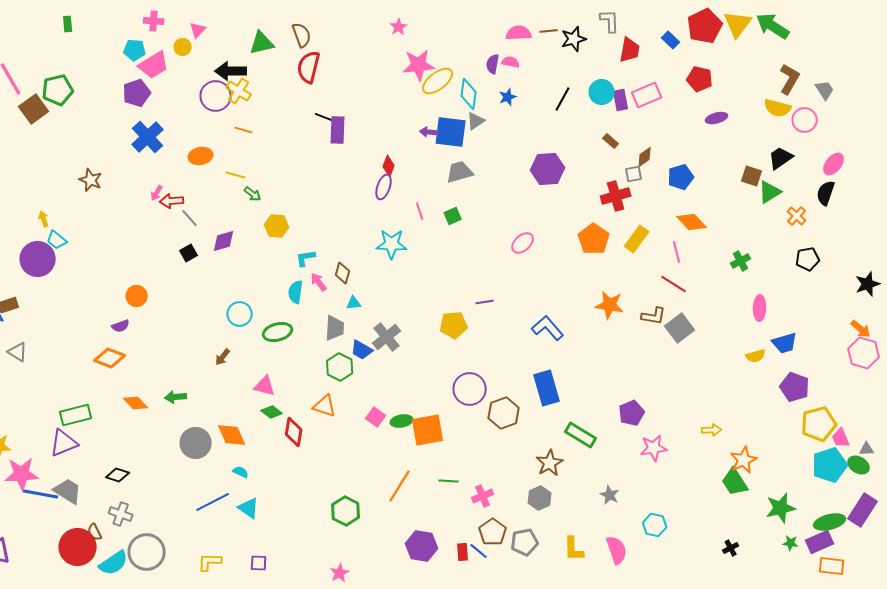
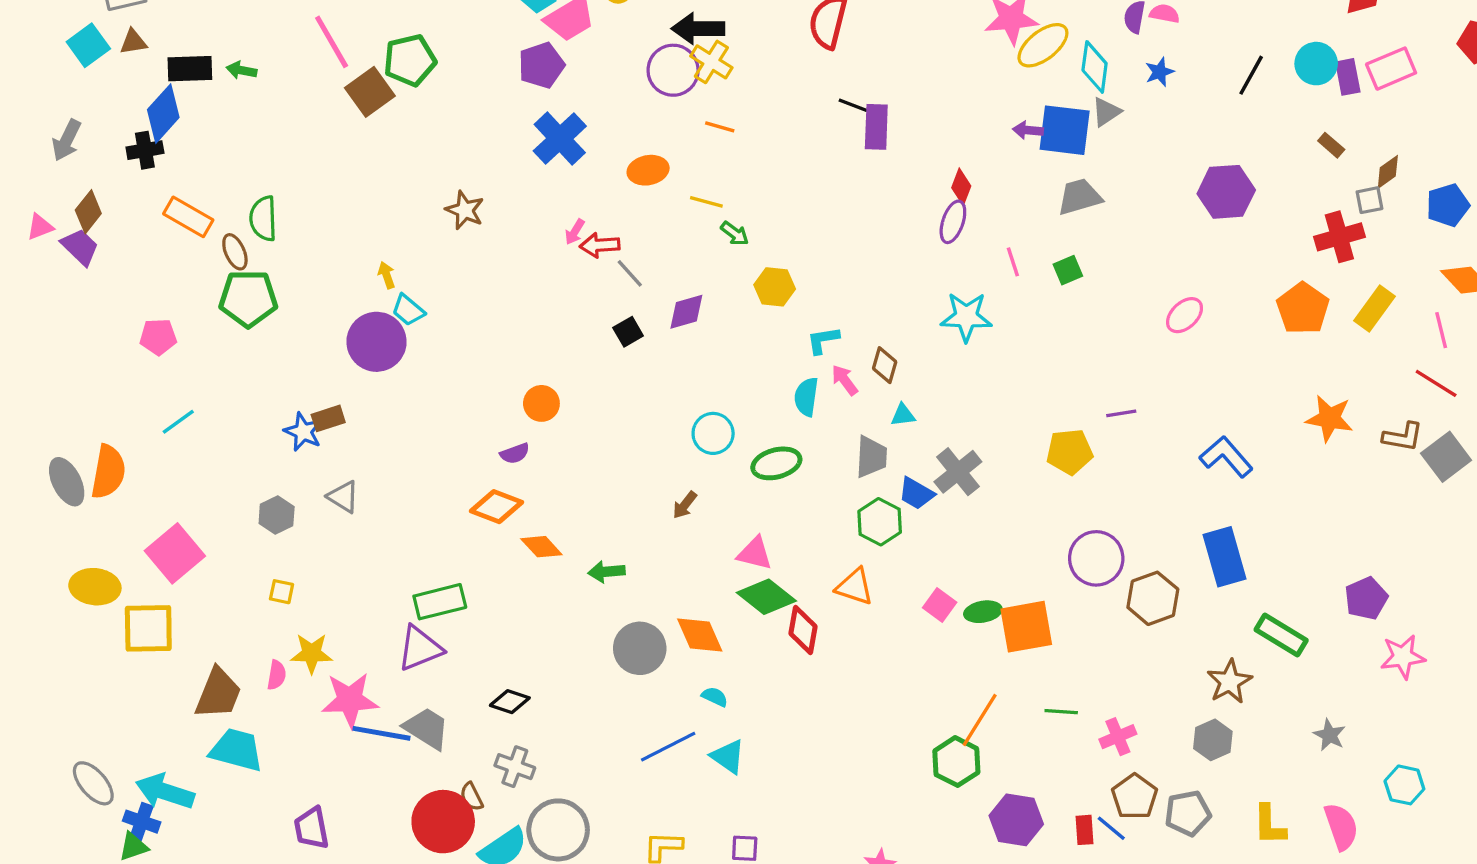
orange diamond: (136, 403) -> (541, 547), moved
green diamond: (272, 412) -> (766, 597), size x1.6
green hexagon: (346, 511) -> (956, 762), moved

